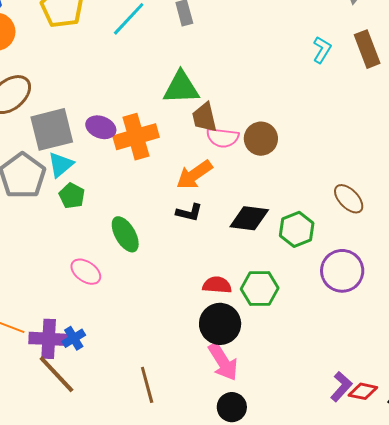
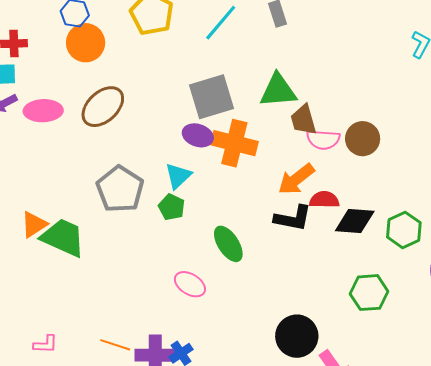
gray square: (52, 129) -> (212, 97), moved
orange cross: (136, 137) -> (234, 143), turned 33
cyan triangle: (61, 165) -> (178, 176), moved
black L-shape: (189, 212) -> (293, 218), size x1.4
red semicircle: (217, 285) -> (324, 200), moved
black circle: (220, 324) -> (297, 336), moved

